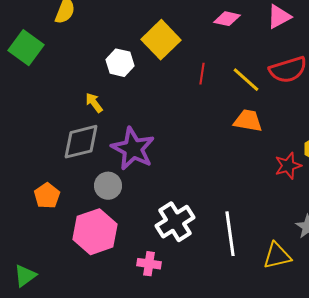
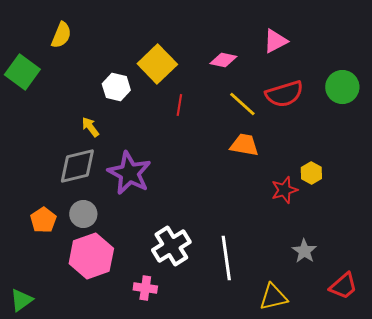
pink diamond: (227, 19) -> (223, 60), moved
red line: (202, 74) -> (179, 105), moved
gray circle: (108, 186) -> (83, 214), moved
yellow triangle: (277, 256) -> (273, 297), moved

